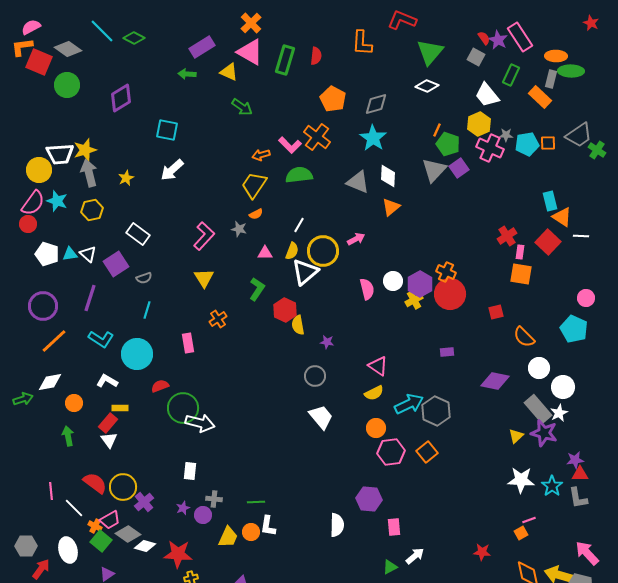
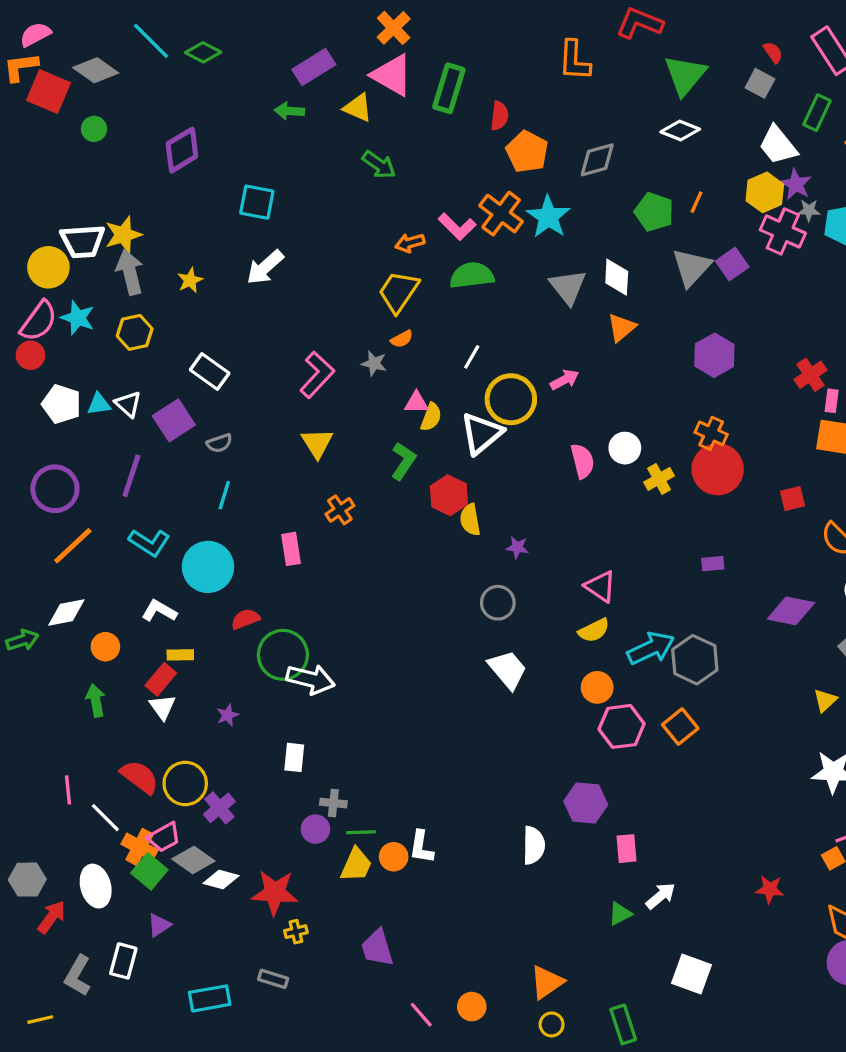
purple star: (498, 40) -> (796, 184), moved
red semicircle: (316, 56) -> (499, 116), moved
green circle: (67, 85) -> (94, 129), size x0.6
cyan star: (373, 138) -> (548, 217), moved
green pentagon: (448, 144) -> (654, 212), moved
gray triangle: (358, 182) -> (568, 287), turned 30
yellow semicircle: (292, 251) -> (431, 417), moved
purple hexagon: (420, 284) -> (714, 355), moved
green line: (256, 502) -> (361, 832), moved
purple star: (183, 508) -> (228, 715), moved
orange cross: (95, 526) -> (140, 847), size x1.5

